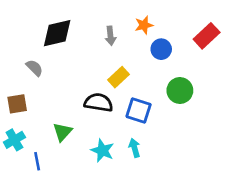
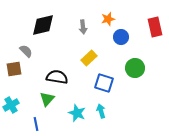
red rectangle: (207, 36) -> (155, 27), turned -60
black semicircle: (98, 103) -> (57, 77), moved
brown square: (17, 104) -> (14, 69), moved
blue line: (37, 161) -> (36, 124), moved

